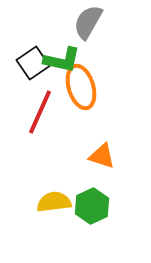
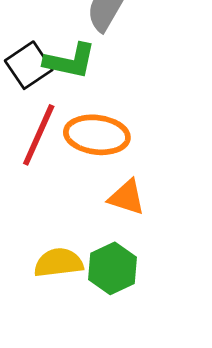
orange ellipse: (81, 87) -> (97, 135), moved, turned -66

